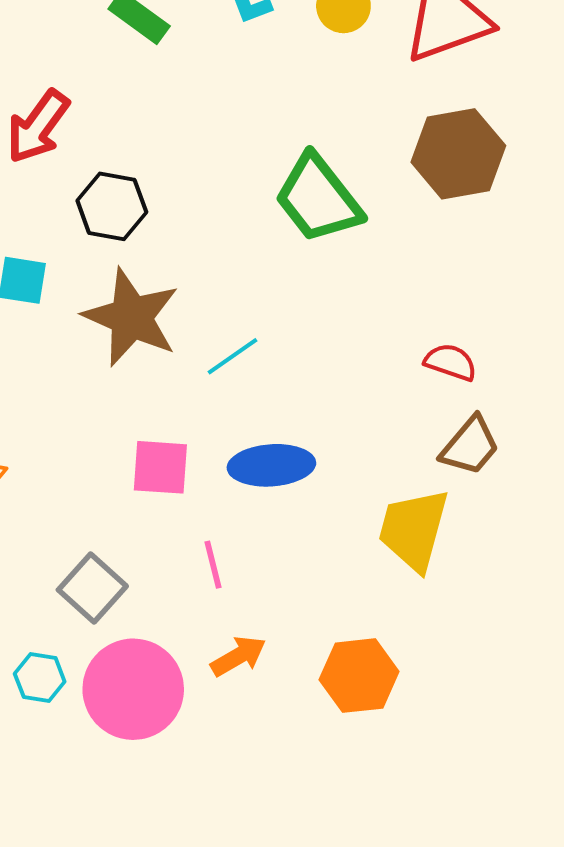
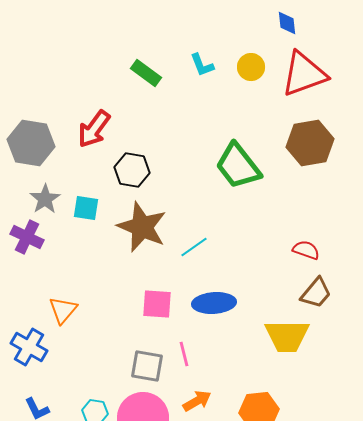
yellow trapezoid: (414, 530) -> (287, 336), turned -105
gray square: (92, 588) -> (147, 366), moved, turned -32

